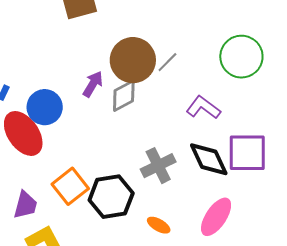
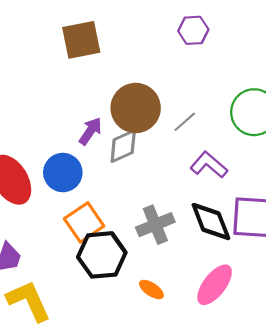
gray line: (167, 62) -> (185, 122), moved
blue circle: (45, 107) -> (63, 173), moved
orange square: (70, 186) -> (84, 222), moved

